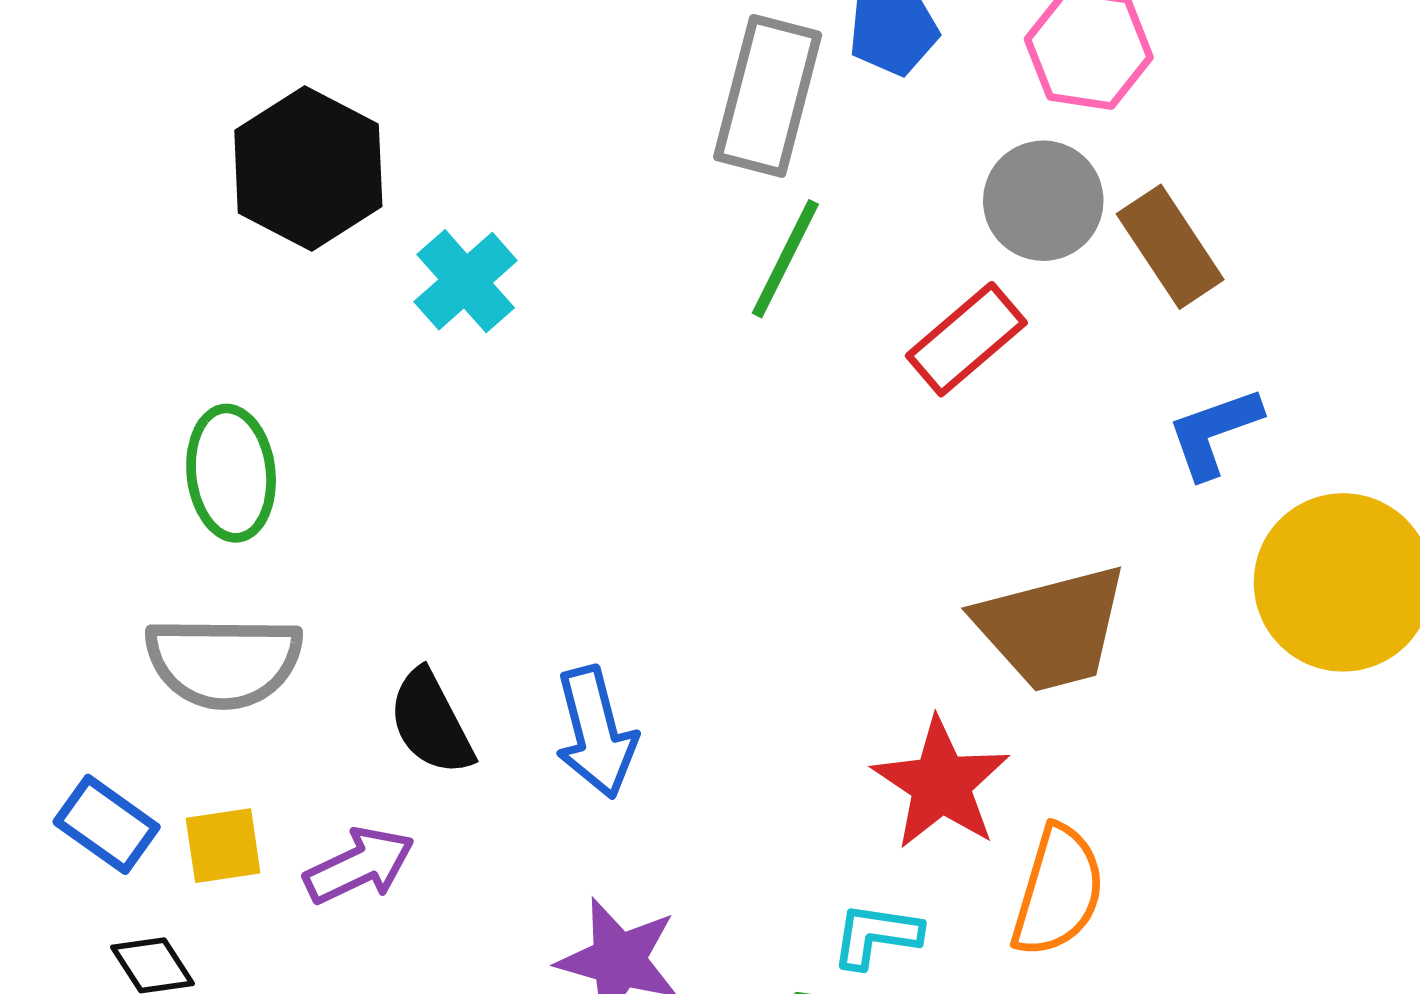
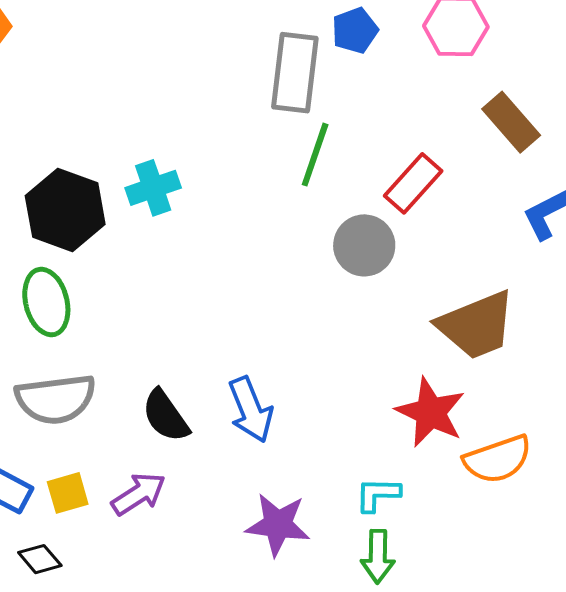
black hexagon: (308, 168) -> (65, 210), moved
gray circle: (1043, 201) -> (364, 245), moved
cyan cross: (466, 281) -> (153, 188), turned 30
orange semicircle: (1058, 891) -> (498, 459), turned 62
cyan L-shape: (876, 935) -> (378, 494), moved

